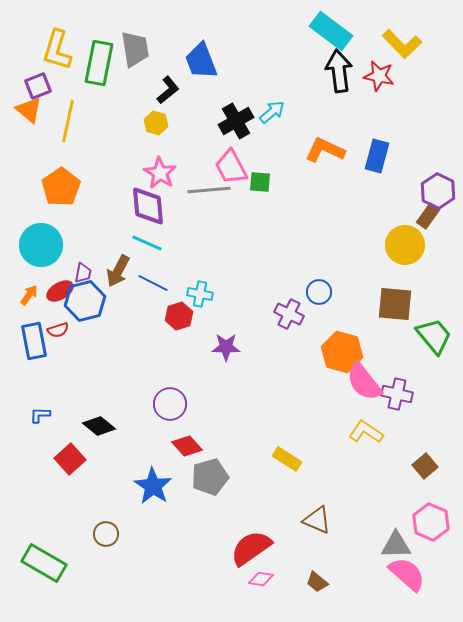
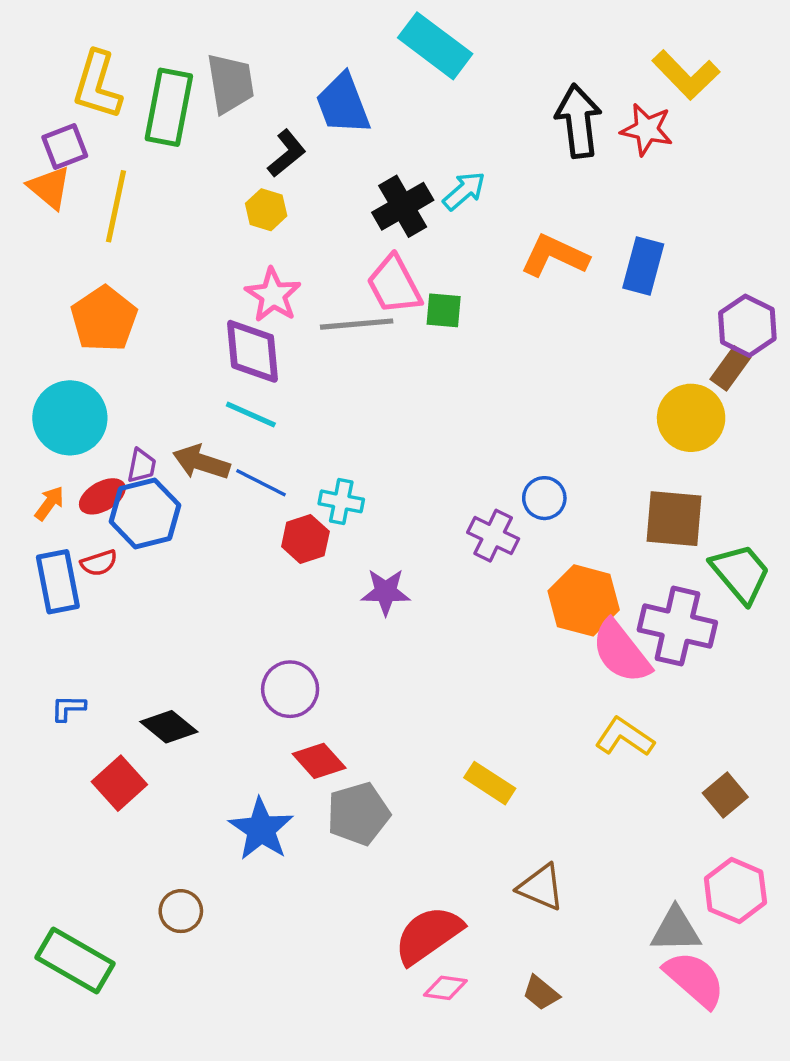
cyan rectangle: (331, 31) -> (435, 46), moved
brown arrow: (118, 271) -> (201, 462), turned 80
purple cross: (397, 394) -> (677, 626), moved, size x1.4

